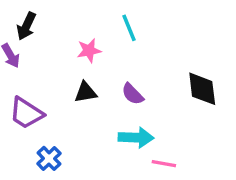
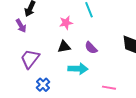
purple trapezoid: (26, 113) -> (30, 59), turned 95
cyan arrow: (136, 138) -> (78, 69), moved

